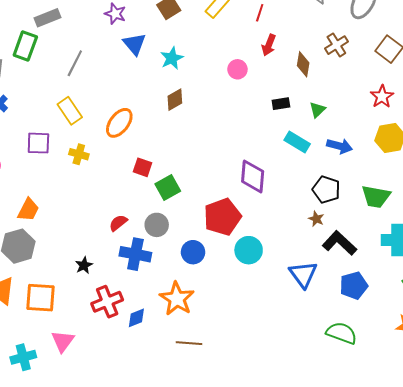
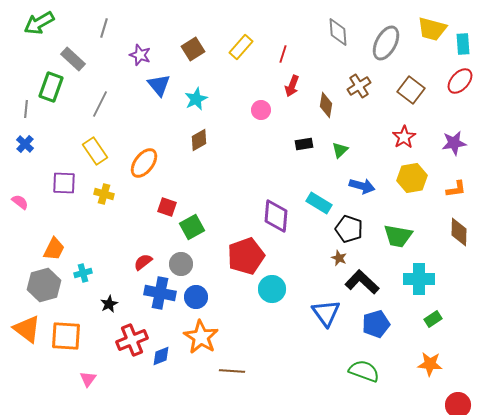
gray rectangle: (48, 18) -> (73, 59), turned 65
cyan rectangle: (297, 142) -> (319, 203), moved
blue circle: (193, 252) -> (196, 297), moved
pink triangle: (63, 341) -> (88, 379), size x0.7
brown line: (189, 343) -> (232, 371), moved
cyan cross: (23, 357) -> (83, 273), moved, size x0.7

